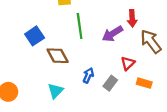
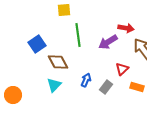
red arrow: (132, 18) -> (126, 28), turned -77
cyan triangle: (55, 91) -> (54, 85), moved

